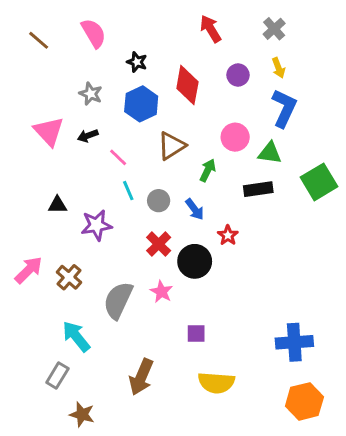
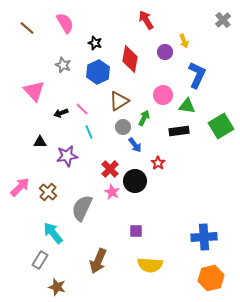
gray cross: (274, 29) -> (223, 20), moved
yellow arrow: (278, 68) -> (184, 41), moved
black arrow: (88, 136) -> (61, 113), moved
gray circle: (159, 201) -> (123, 127), moved
pink star: (161, 292) -> (112, 192), moved

